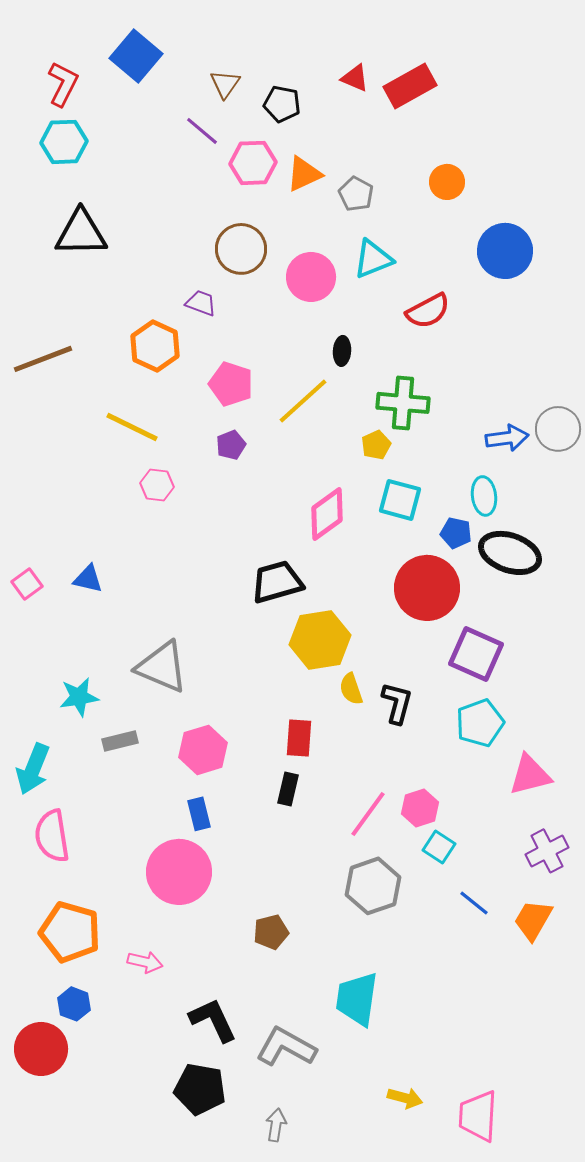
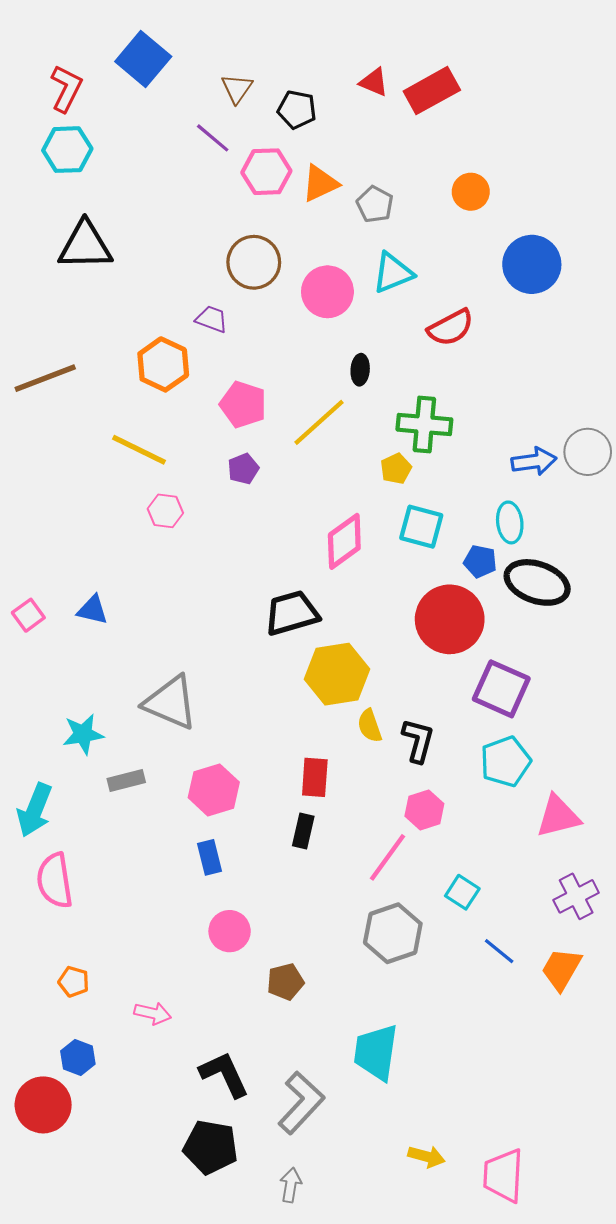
pink hexagon: (420, 808) -> (424, 810), moved
pink circle: (179, 872) -> (230, 931), moved, size x0.6
orange pentagon: (70, 932) -> (74, 982), size x0.5
gray L-shape: (286, 1047) -> (301, 1103), turned 104

